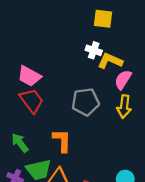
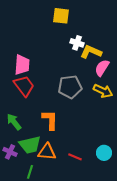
yellow square: (103, 19) -> (61, 16), moved
pink trapezoid: (29, 76) -> (22, 65), turned -115
yellow arrow: (124, 107) -> (103, 91), turned -72

